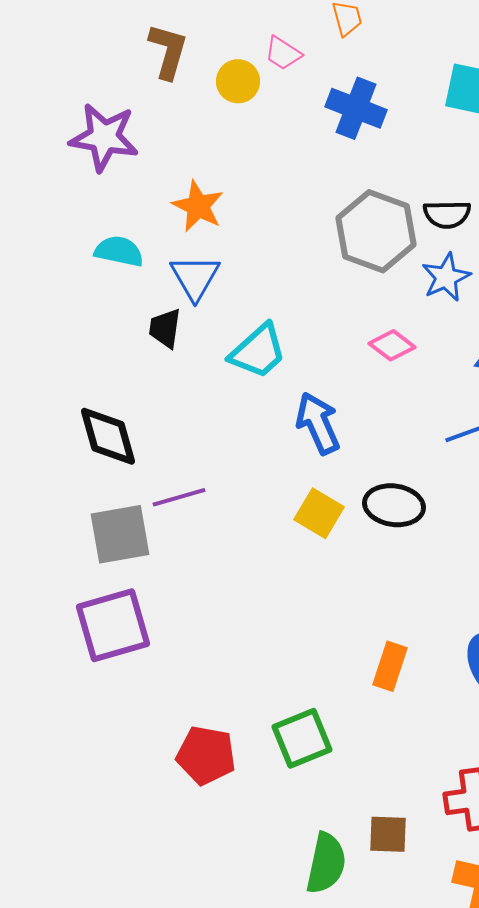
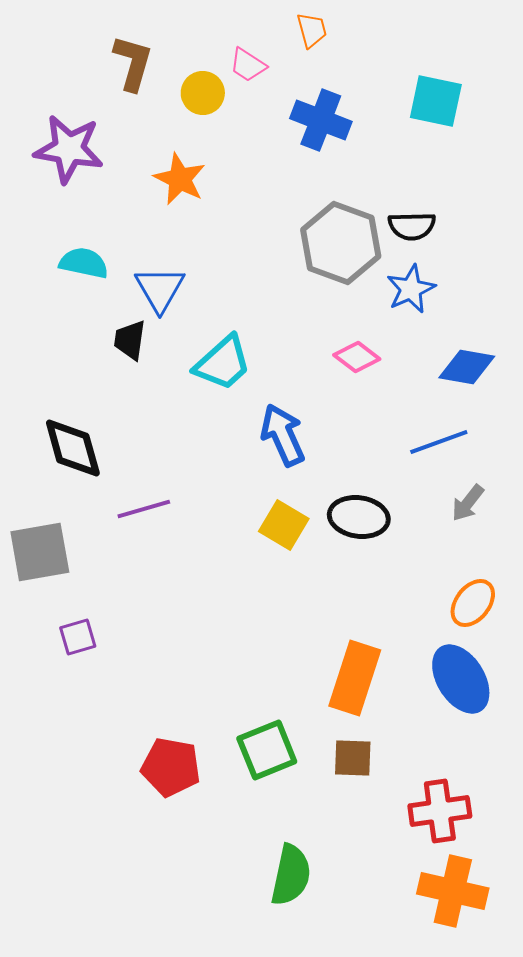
orange star: (198, 206) -> (180, 179), moved
gray square: (120, 534) -> (40, 552), moved
purple square: (113, 625) -> (78, 637), size x0.5
orange rectangle: (390, 666) -> (355, 678), size x1.5
brown square: (388, 834) -> (353, 758), moved

